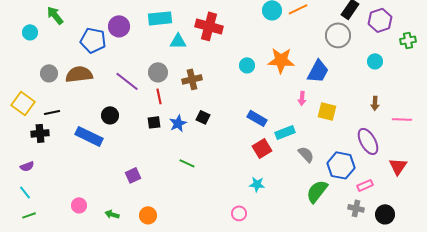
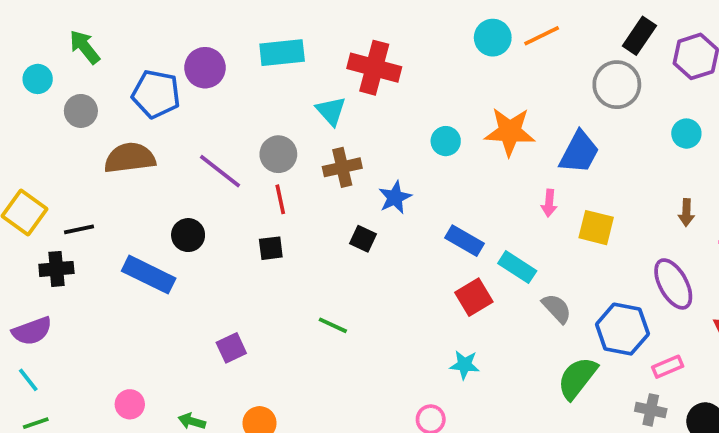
cyan triangle: (178, 41) -> (331, 111), moved, turned 48
gray circle: (49, 73) -> (81, 111), moved
blue star: (178, 123) -> (395, 197), moved
cyan rectangle: (285, 132) -> (517, 267), turned 54
purple semicircle: (27, 166) -> (32, 331), size x1.5

